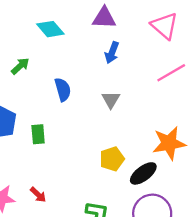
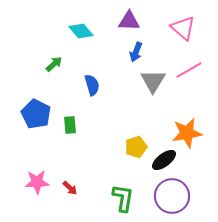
gray triangle: (111, 100) -> (153, 81), moved, size x1.5
red arrow: (38, 195) -> (70, 188), moved

